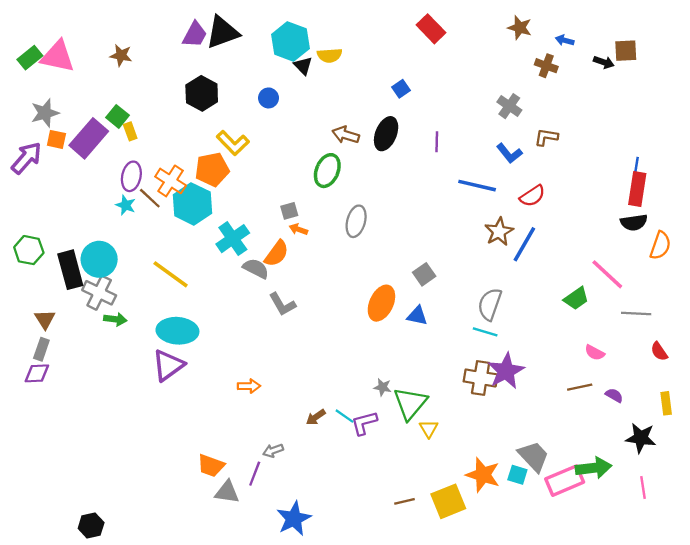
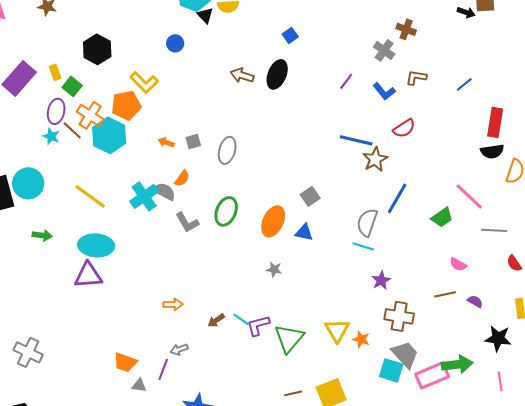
brown cross: (546, 66) -> (406, 29), moved
black hexagon: (202, 93) -> (97, 49), moved
green square: (118, 116) -> (72, 86), moved
purple line: (437, 142) -> (346, 81), moved, turned 36
blue line: (636, 167) -> (464, 84), moved, turned 42
green ellipse: (327, 171) -> (226, 211), moved
blue line: (477, 186) -> (356, 140), moved
gray ellipse: (356, 221) -> (227, 150), moved
orange arrow: (298, 229) -> (166, 142), moved
cyan cross: (233, 239) -> (144, 196), moved
blue line: (524, 244) -> (397, 198), moved
orange semicircle: (277, 254) -> (182, 178), size x0.7
gray cross: (99, 293) -> (28, 352), moved
purple triangle: (168, 365) -> (88, 275), turned 32
purple star: (506, 371) -> (381, 280), size x0.6
brown cross: (481, 378) -> (399, 316), moved
orange arrow: (249, 386) -> (173, 304), moved
gray star: (383, 387) -> (274, 269), moved
green triangle: (410, 403) -> (289, 338), moved
yellow triangle: (429, 429) -> (337, 330), moved, size x1.5
orange star: (483, 475) -> (361, 339), moved, size x0.6
cyan square: (517, 475) -> (391, 370), size x1.4
gray triangle: (227, 492) -> (139, 385), size x0.7

